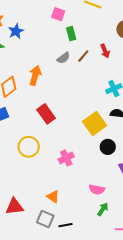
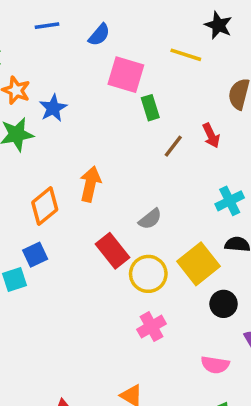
pink square: (58, 14) -> (126, 75), size x1.5
gray semicircle: (63, 58) -> (150, 219), moved
yellow circle: (29, 147) -> (148, 274), moved
pink semicircle: (97, 190) -> (215, 365), moved

